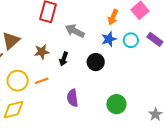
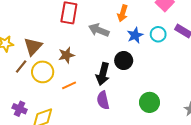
orange arrow: (113, 17) -> (123, 13), moved
black arrow: (64, 59) -> (103, 74), moved, size x1.5
yellow circle: (18, 81) -> (43, 72), moved

